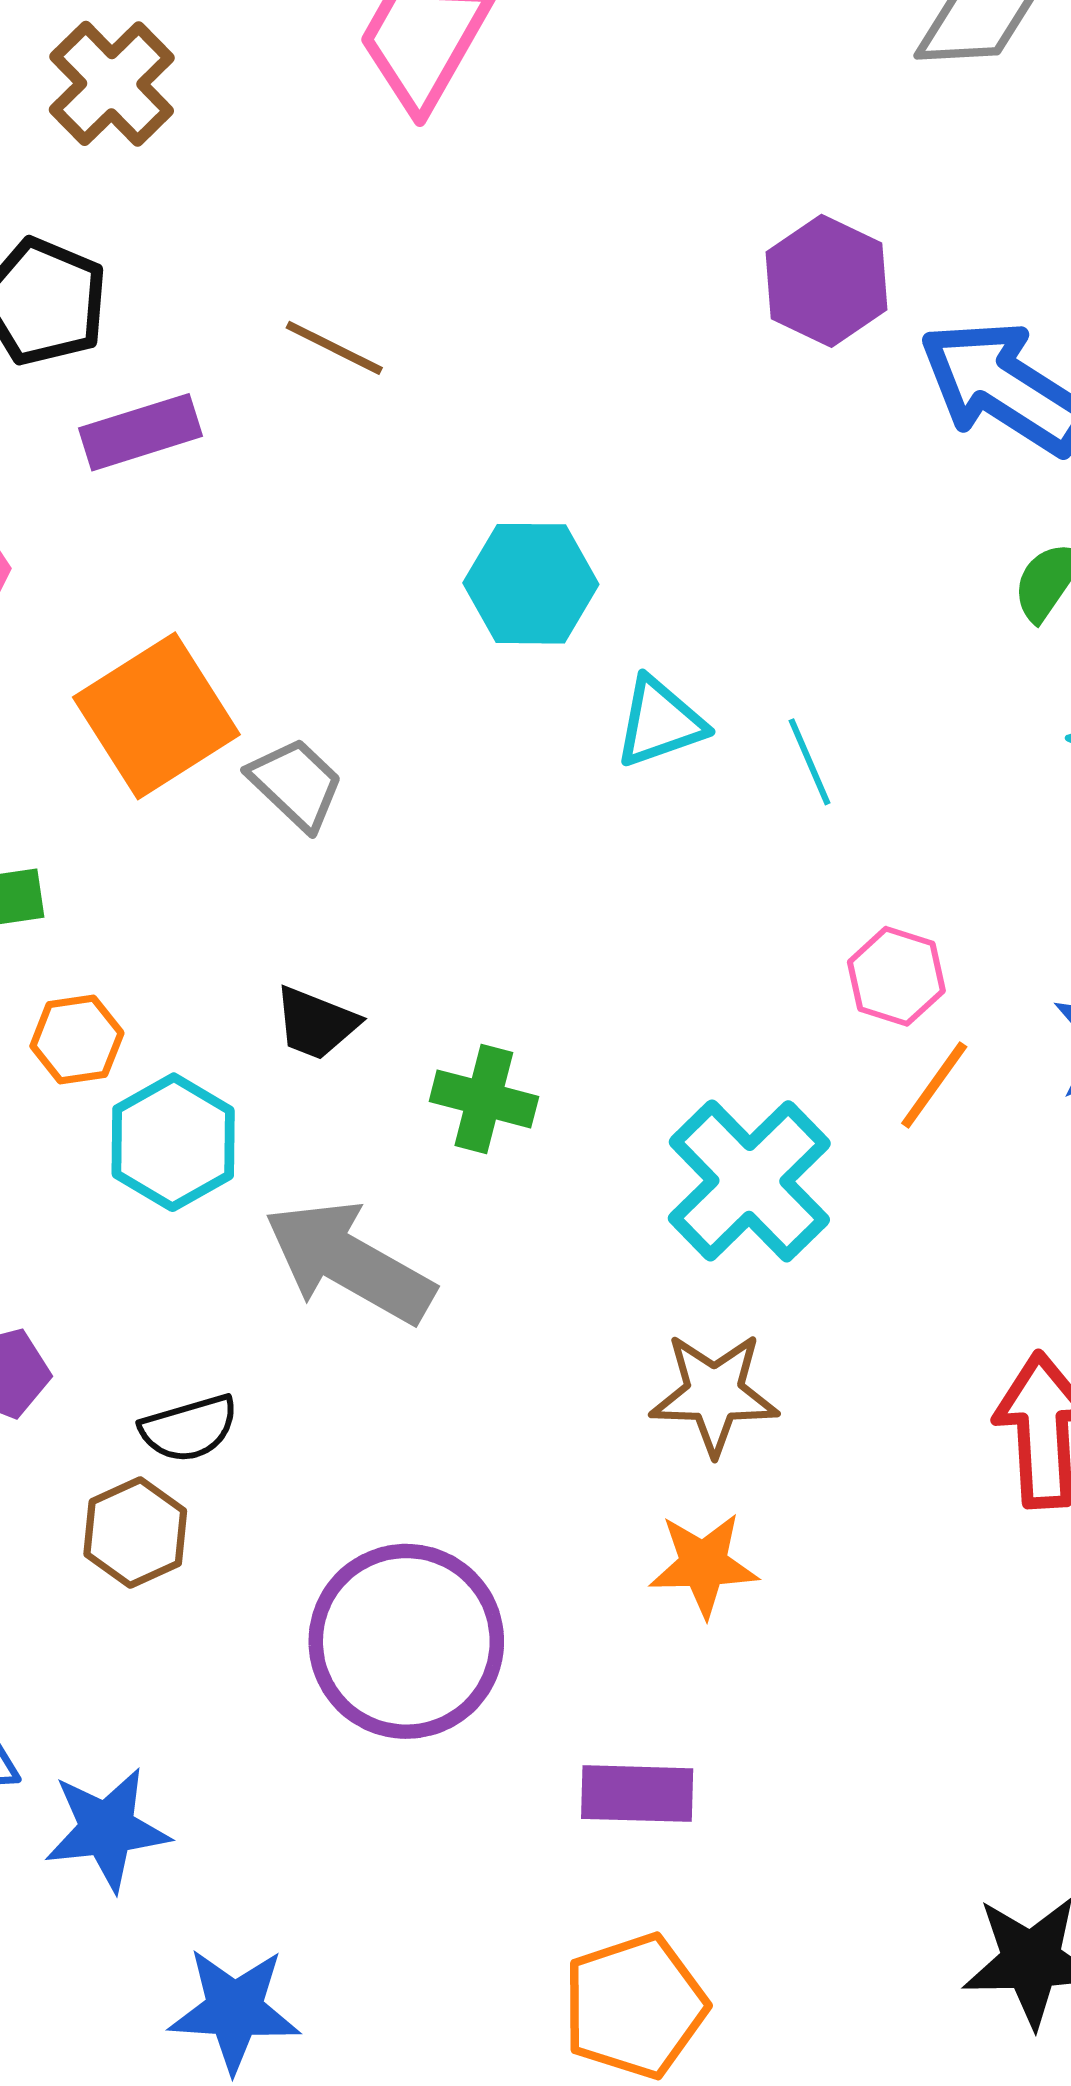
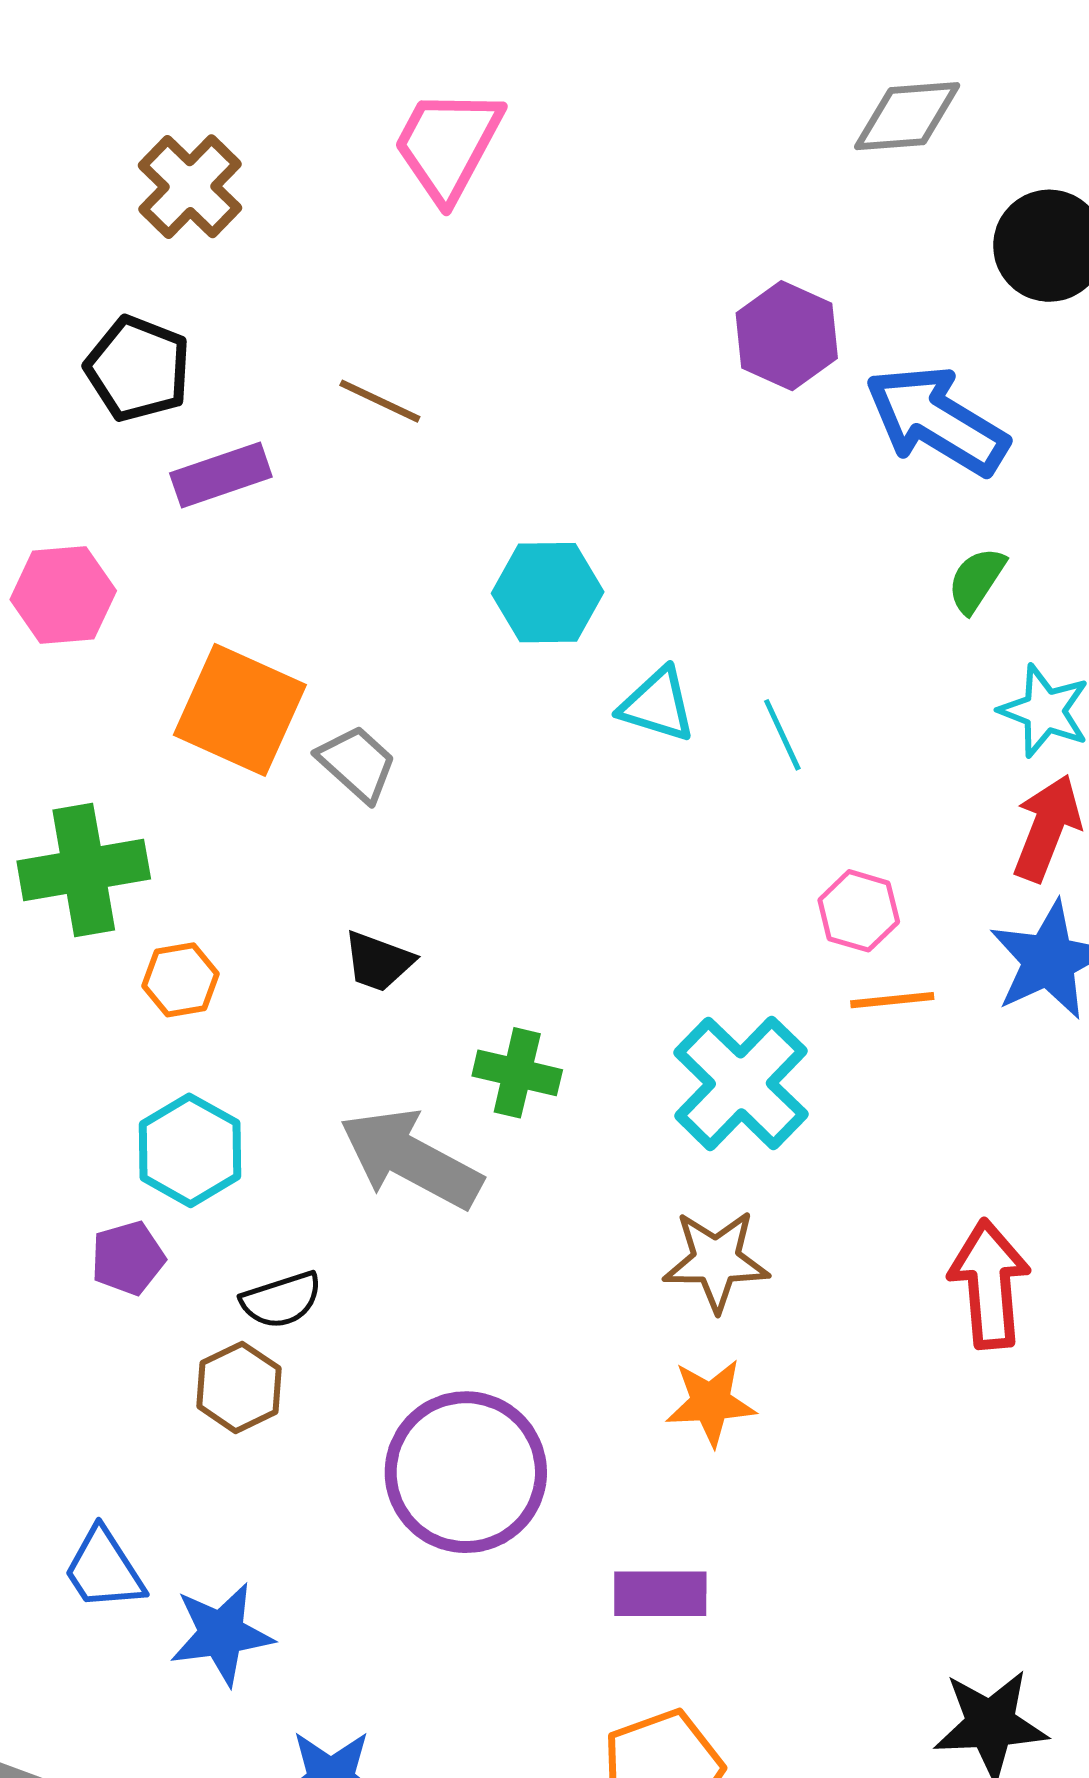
orange square: (156, 716) -> (240, 710), turned -32
cyan triangle: (660, 722) -> (657, 705), turned 38
orange line: (934, 1085) -> (892, 1000), turned 50
green cross: (484, 1099) -> (517, 1073), moved
cyan hexagon: (173, 1142) -> (190, 1150), moved

